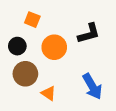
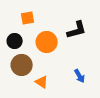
orange square: (32, 20) -> (28, 18), turned -32
blue arrow: (92, 86) -> (80, 76), size x0.6

